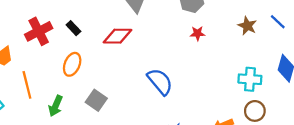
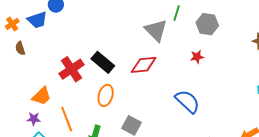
black rectangle: (73, 28) -> (103, 62), size x1.6
red star: (198, 33) -> (197, 57), moved

